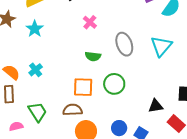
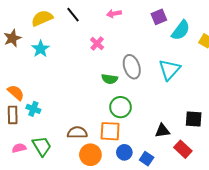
green semicircle: (93, 56) -> (110, 79), moved
cyan cross: (36, 70) -> (33, 109), moved, turned -32
orange square: (83, 87) -> (110, 131), moved
green trapezoid: (37, 112) -> (42, 146), moved

